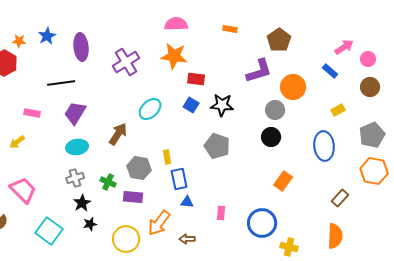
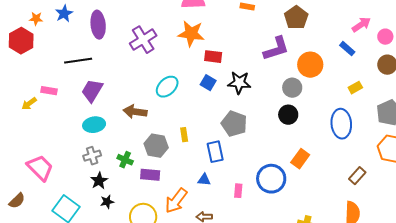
brown arrow: (118, 134) -> (135, 112), turned -115
yellow arrow: (17, 142) -> (29, 104), moved
blue rectangle: (179, 179) -> (215, 152), moved
blue circle: (262, 223) -> (271, 179), moved

